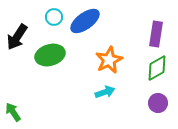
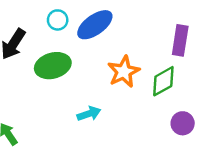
green diamond: (157, 68) -> (163, 81), moved
cyan arrow: (105, 92) -> (89, 114), moved

